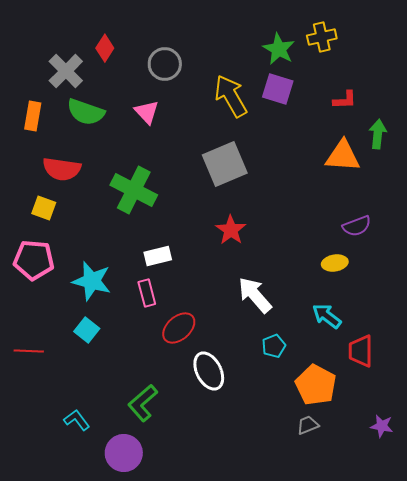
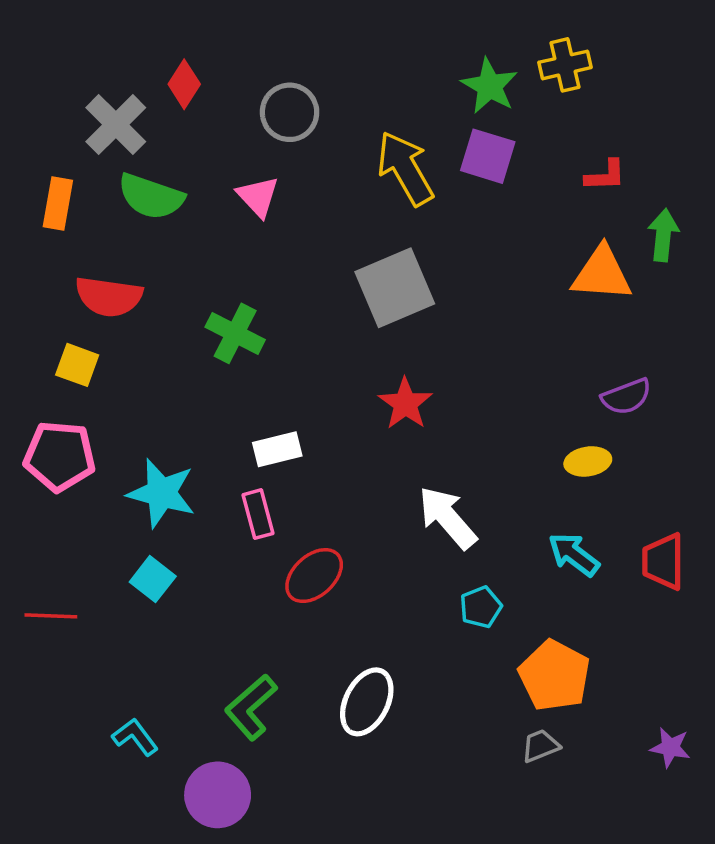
green cross: (134, 190) -> (235, 333), size x0.7
red trapezoid: (361, 351) -> (663, 561), moved
white ellipse: (209, 371) -> (367, 702), moved, turned 54

